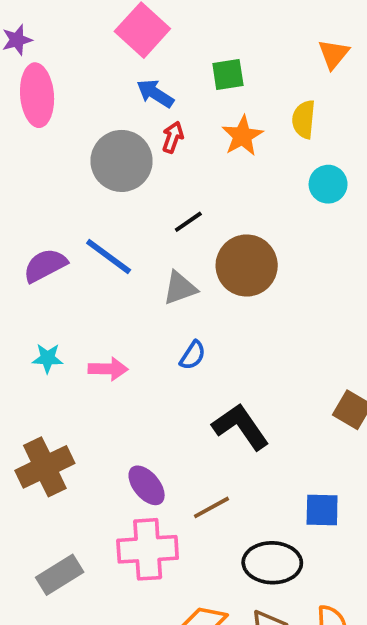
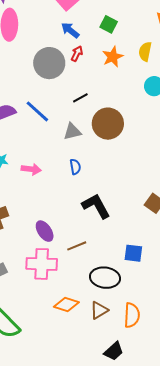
green square: (228, 75) -> (109, 24), turned 30
blue semicircle: (193, 355) -> (75, 167), turned -49

